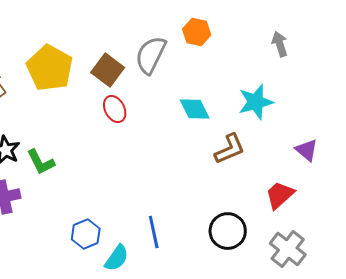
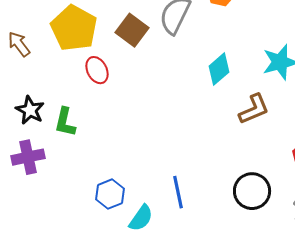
red ellipse: (115, 109) -> (97, 70), moved
cyan diamond: (195, 109) -> (219, 69), turned 76
green L-shape: (41, 162) -> (65, 122), turned 40

